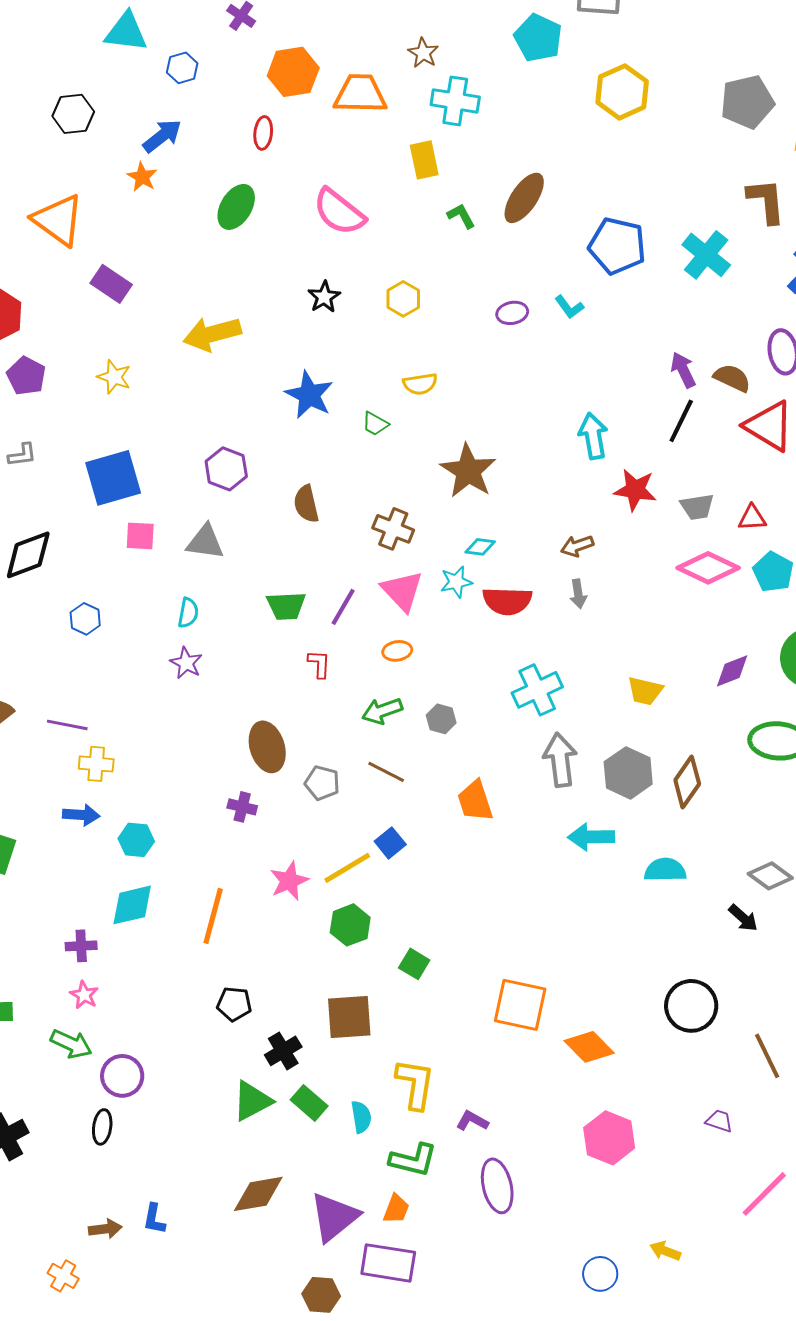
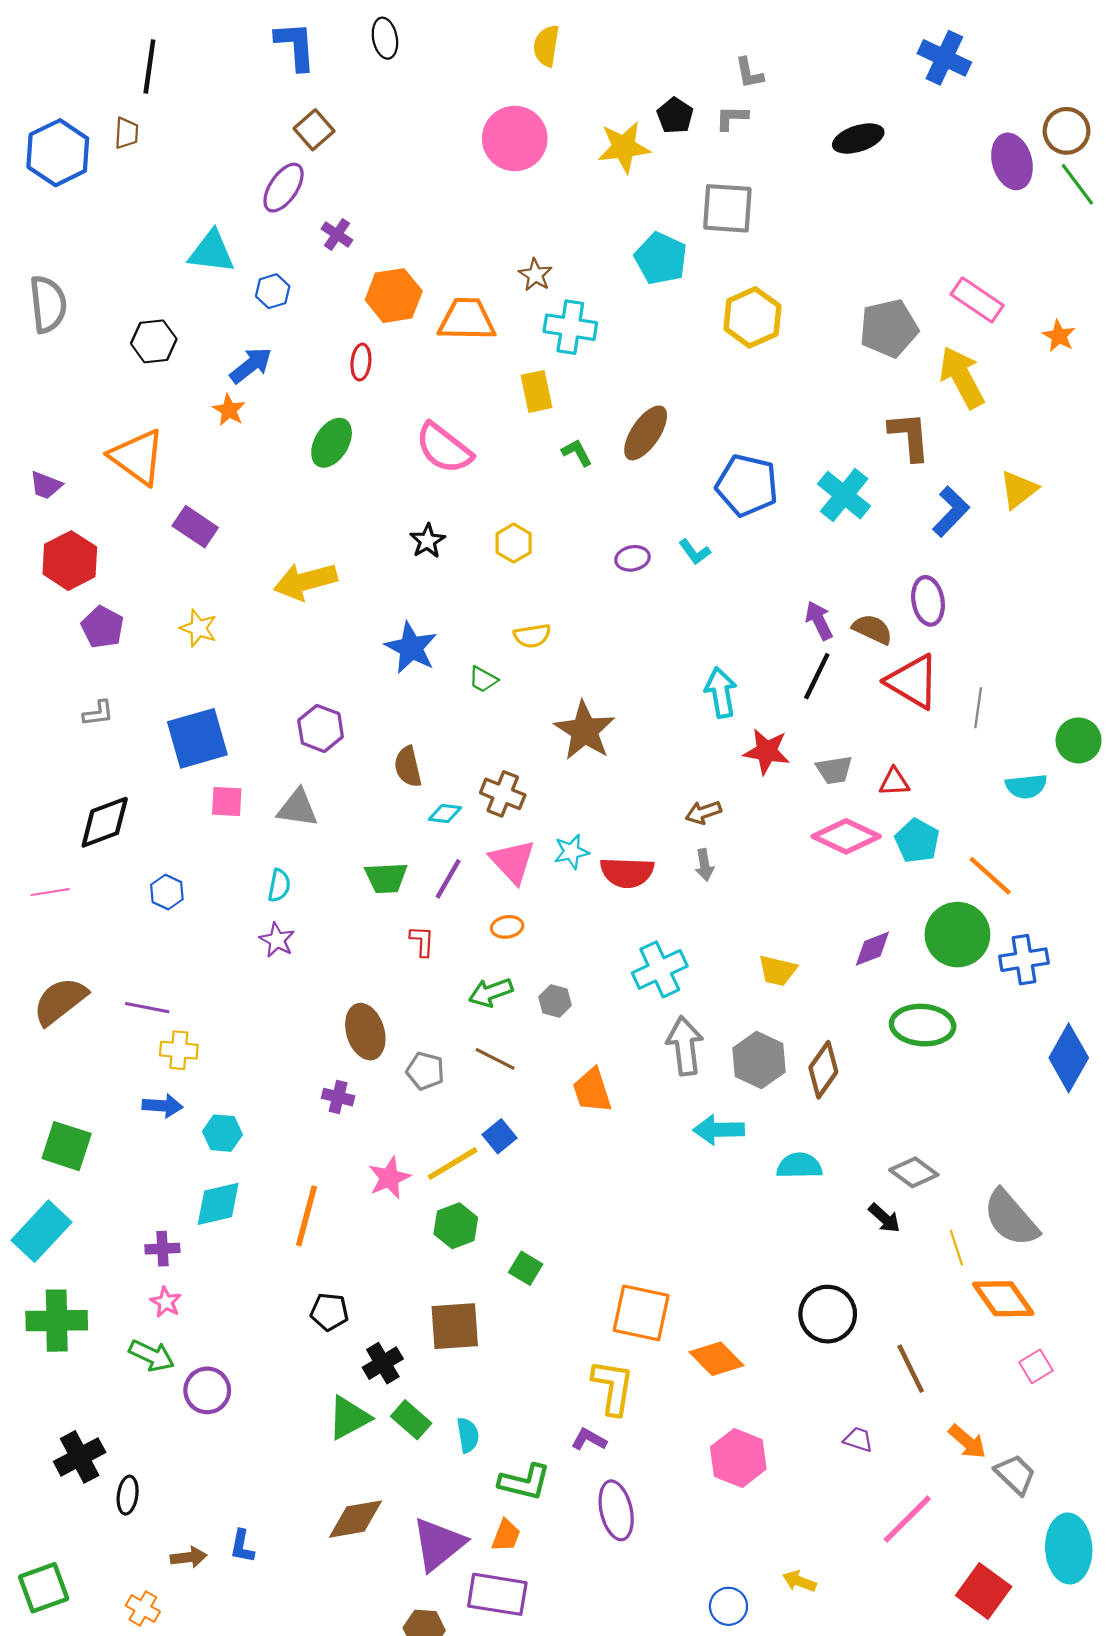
cyan diamond: (480, 547) -> (445, 814), moved
yellow L-shape: (415, 1084) -> (613, 1387), moved
black ellipse: (102, 1127) -> (128, 1495), moved

